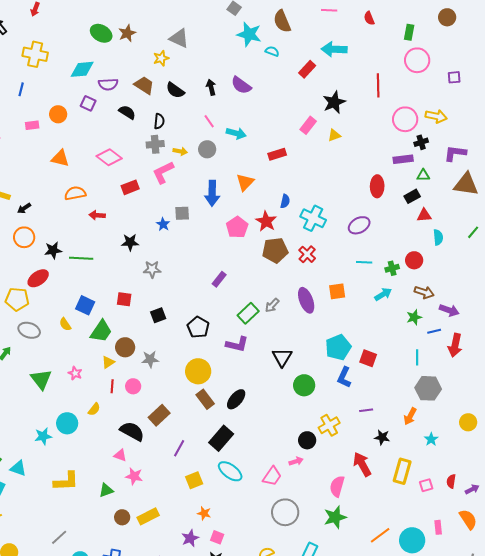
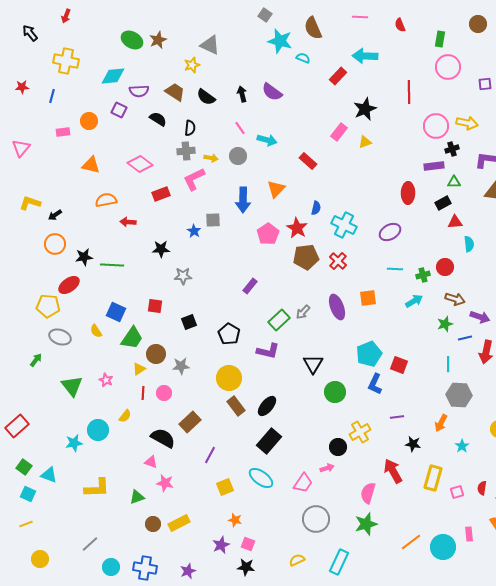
red rectangle: (277, 154) -> (308, 161), turned 60
black rectangle: (221, 438) -> (269, 441), moved

